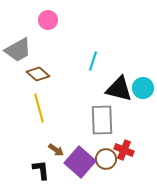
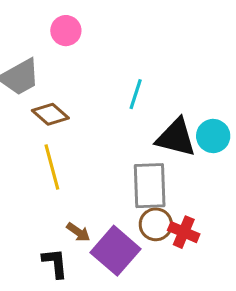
brown circle: (106, 159) -> (156, 224), moved

